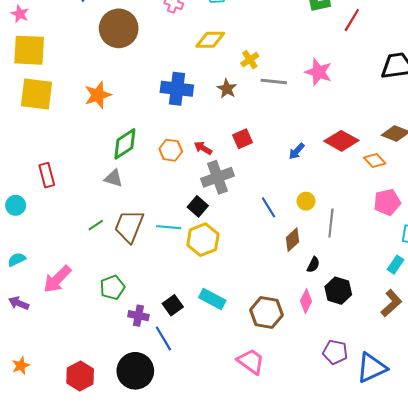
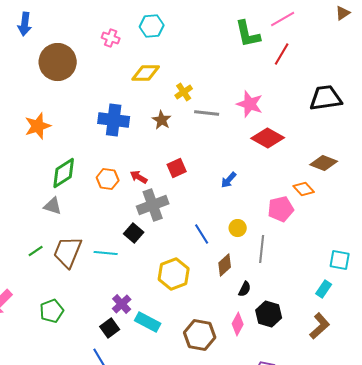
red diamond: (341, 141) -> (268, 138), moved
pink pentagon: (387, 202) -> (281, 209), moved
yellow hexagon: (203, 240) -> (174, 274), moved
purple cross: (138, 316) -> (122, 304), moved, turned 36

